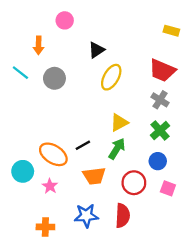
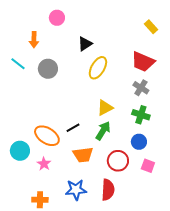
yellow rectangle: (171, 31) -> (151, 27), turned 32
green cross: (160, 130) -> (141, 115), turned -30

